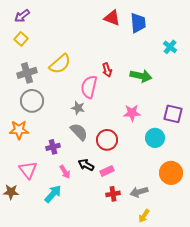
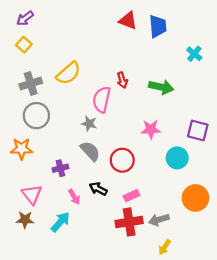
pink rectangle: (107, 171) -> (131, 196), moved
brown star: (11, 192) -> (25, 220), moved
red cross: (113, 194) -> (129, 222), size x1.6

